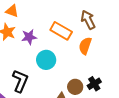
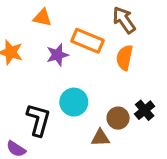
orange triangle: (12, 11) -> (42, 18), moved
purple star: (29, 37) -> (57, 55), moved
cyan circle: (46, 60) -> (74, 102), moved

